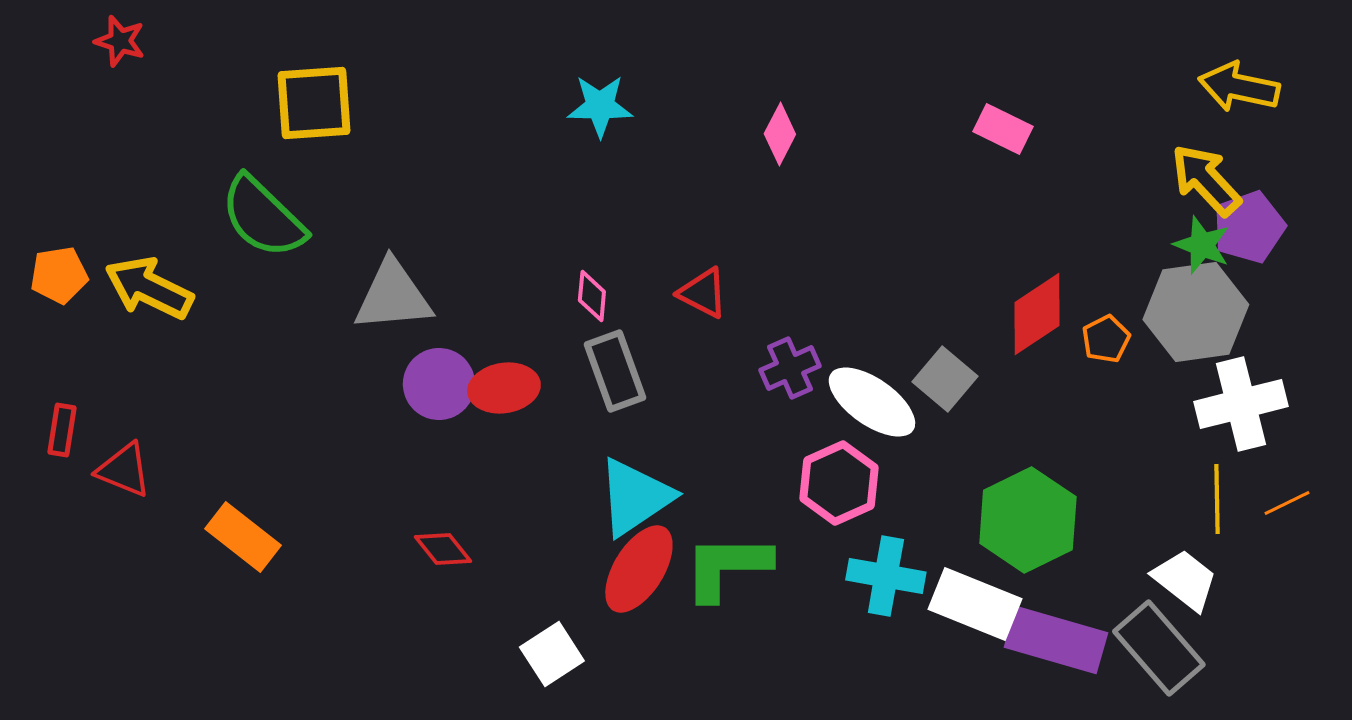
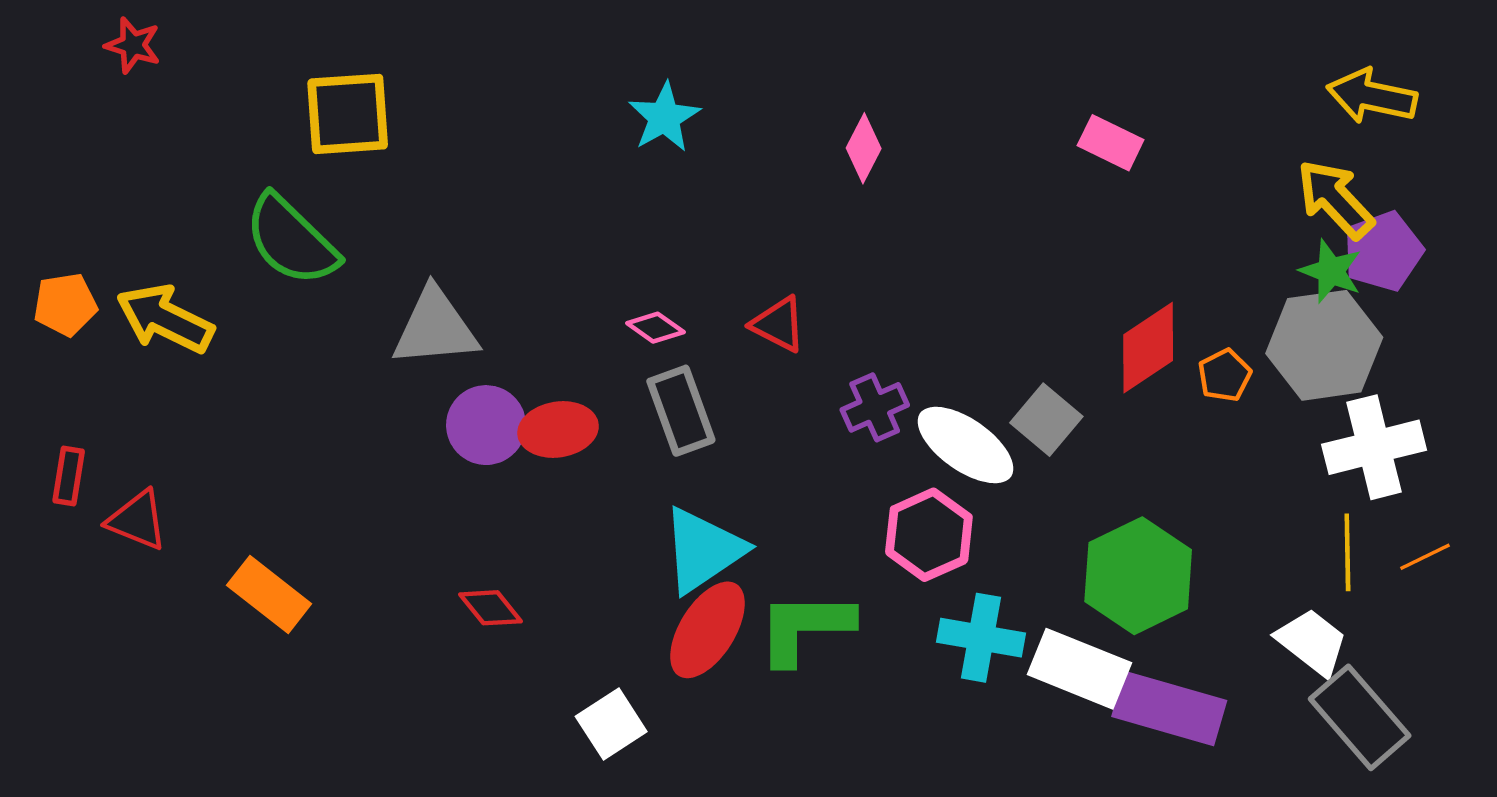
cyan star: (600, 106) -> (664, 117), turned -30
pink diamond: (592, 296) -> (655, 328), turned -60
gray rectangle: (1159, 648) -> (1360, 717), moved

